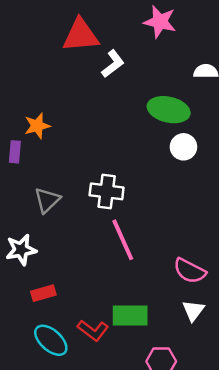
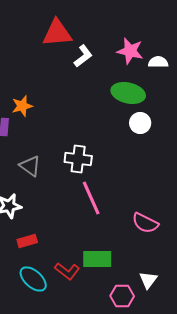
pink star: (160, 22) -> (130, 51), moved
gray triangle: (47, 200) -> (30, 166), turned -40
white triangle: (193, 310) -> (148, 280), moved

